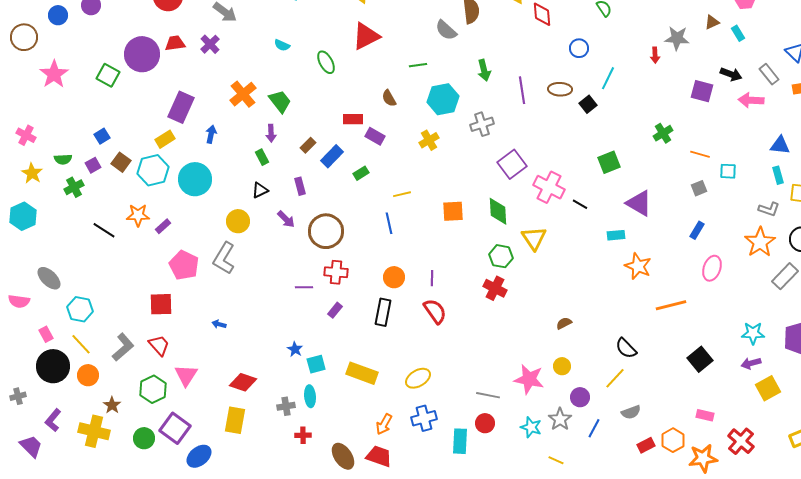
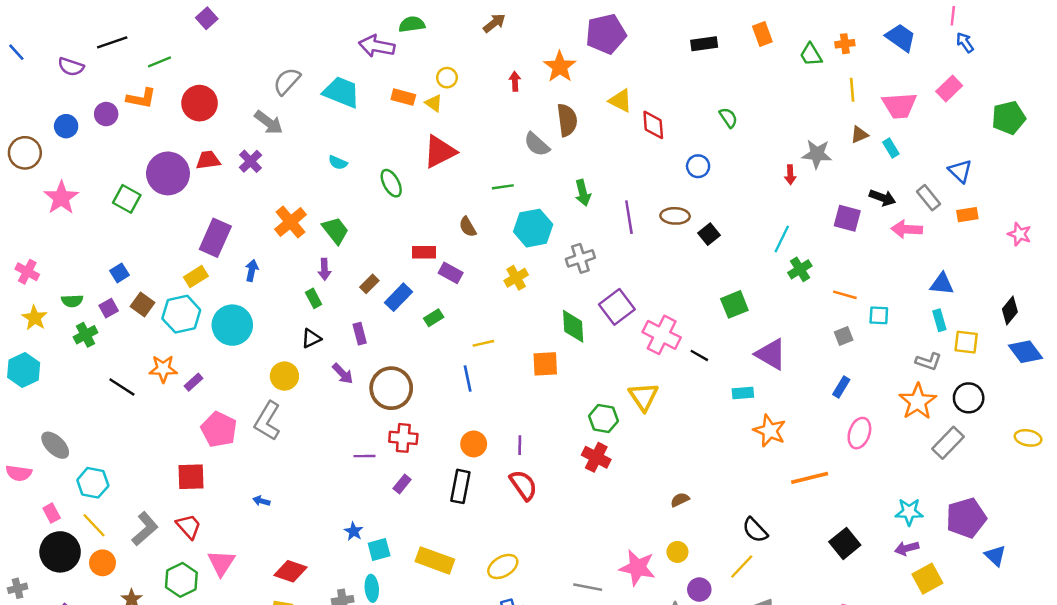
cyan line: (608, 78) -> (782, 239), moved
green diamond: (498, 211) -> (573, 326), moved

